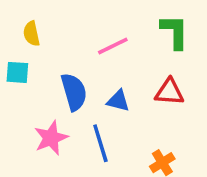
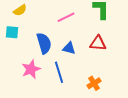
yellow semicircle: (31, 34) -> (20, 10), turned -112

